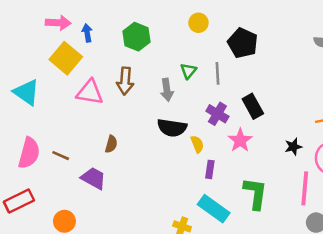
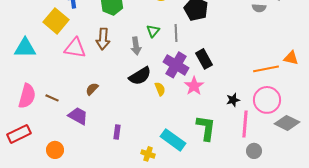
cyan triangle: (27, 92) -> (25, 48), turned -35
purple cross: (217, 114) -> (176, 65), size x1.4
black semicircle: (172, 128) -> (140, 76), turned -40
brown semicircle: (111, 144) -> (92, 89), turned -152
black star: (293, 147) -> (233, 100), moved
purple rectangle: (210, 169) -> (117, 132), moved

